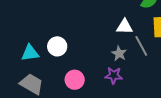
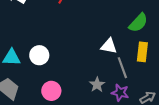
gray star: (119, 53) -> (97, 85), moved
purple star: (114, 75) -> (120, 93), moved

